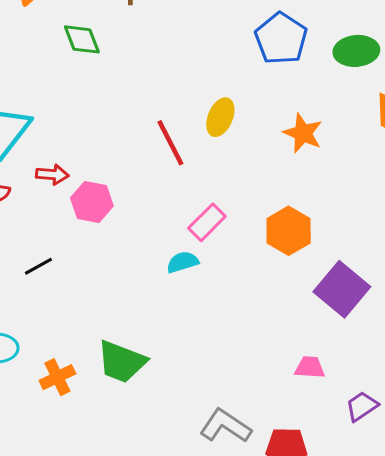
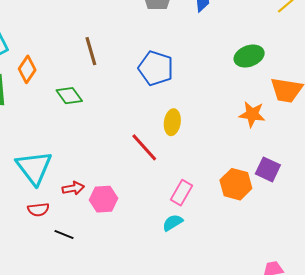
blue pentagon: (281, 39) -> (156, 68), moved
orange star: (303, 133) -> (252, 114), moved
black line: (38, 266) -> (64, 234), moved, turned 66
purple square: (342, 289) -> (268, 169), moved, size x0.7

